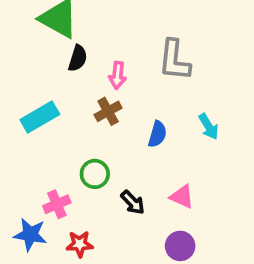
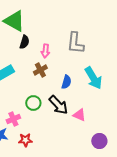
cyan arrow: (209, 127) -> (93, 78), size x1.6
black arrow: (133, 202) -> (58, 105), moved, size x1.5
purple circle: (180, 246) -> (99, 141), moved

